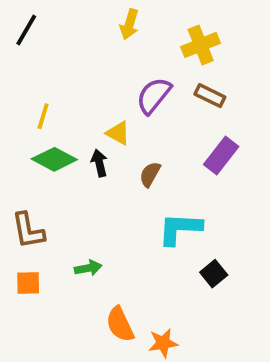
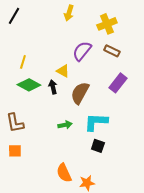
brown semicircle: (150, 174) -> (80, 93), size x1.6
green arrow: (88, 268) -> (65, 125), moved
black square: (214, 274) -> (98, 146), moved, turned -32

